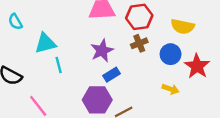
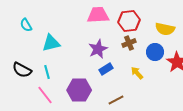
cyan line: (59, 65) -> (47, 72), moved
yellow arrow: (171, 89) -> (137, 73), moved, turned -152
purple hexagon: (97, 100) -> (79, 90), moved

